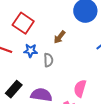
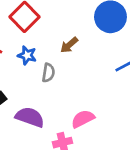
pink semicircle: (80, 88) -> (83, 119), turned 36

